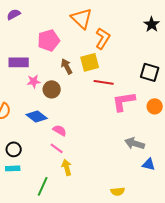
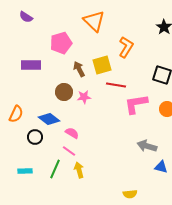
purple semicircle: (14, 14) -> (26, 17), turned -120
orange L-shape: (103, 38) -> (126, 47), moved
pink star: (34, 81) -> (84, 97), moved
black circle: (14, 149) -> (35, 137), moved
green line: (43, 186) -> (55, 169), moved

